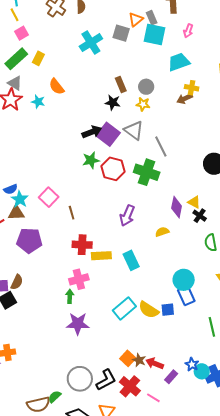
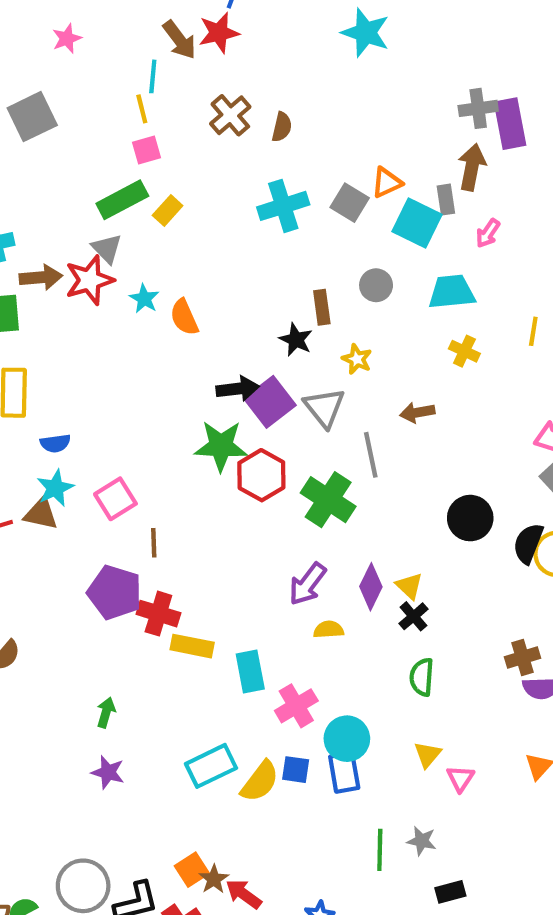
gray rectangle: (152, 18) -> (446, 200), moved
orange semicircle: (57, 87) -> (184, 317), moved
gray circle: (146, 87) -> (376, 285), moved
brown arrow: (185, 99) -> (417, 413), moved
green star: (91, 160) -> (221, 446), size x1.4
blue semicircle: (11, 189) -> (55, 443), moved
purple arrow: (127, 216) -> (307, 584), moved
purple pentagon: (29, 240) -> (115, 592), moved
pink cross: (79, 279) -> (296, 706), moved, turned -30
yellow semicircle: (149, 310) -> (260, 781), turned -100
blue square: (168, 310) -> (296, 770), moved
purple star: (78, 324) -> (108, 772), size x0.7

